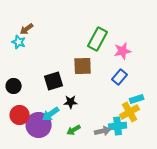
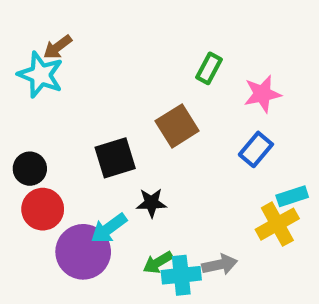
green rectangle: (98, 39) -> (209, 68), size x0.6
cyan star: (19, 42) -> (41, 75), size x1.5
brown square: (83, 66) -> (177, 126), turned -30
red circle: (20, 115) -> (43, 209), moved
cyan cross: (118, 126) -> (181, 275), moved

